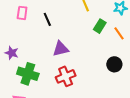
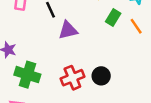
purple triangle: (61, 49) -> (68, 30), moved
black circle: (114, 64) -> (101, 76), moved

